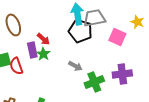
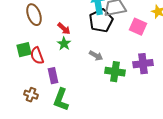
black pentagon: (80, 31) -> (101, 21), turned 30
purple rectangle: (32, 50) -> (53, 76), moved
green cross: (94, 82) -> (115, 72), turned 30

